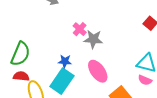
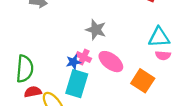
pink cross: (80, 29) -> (84, 57), moved
gray star: (93, 39) -> (96, 30), turned 30

